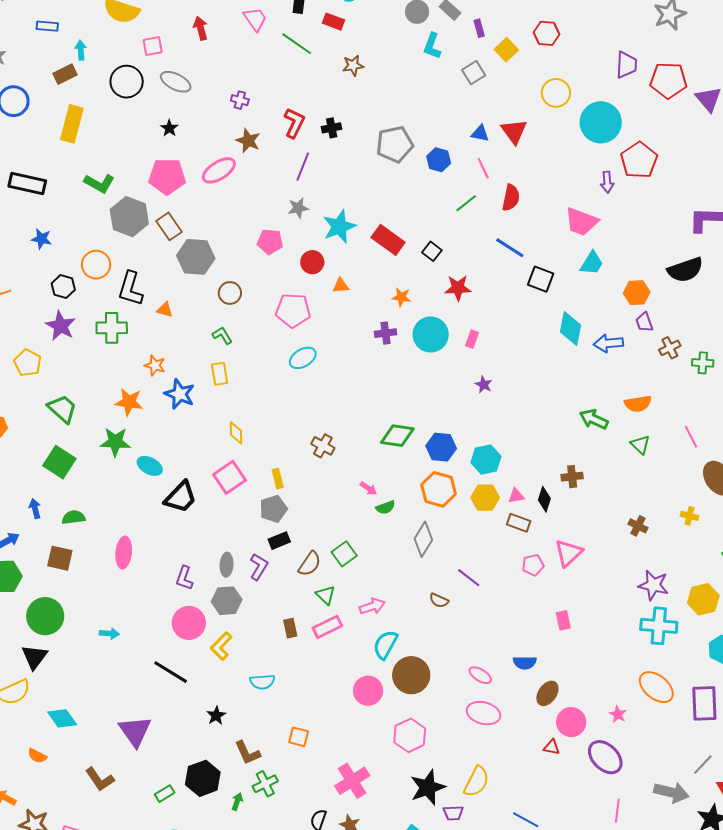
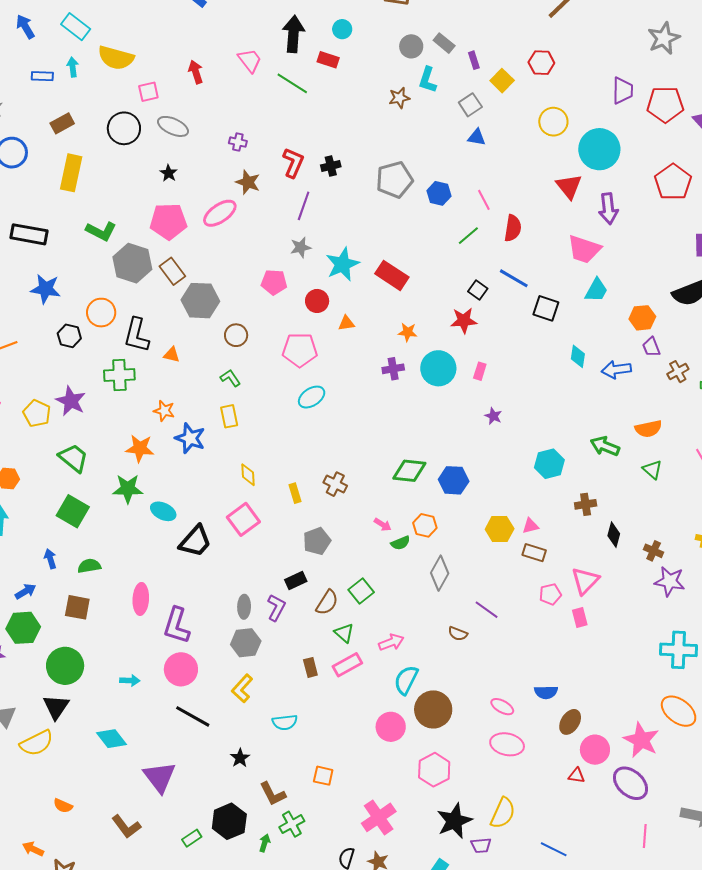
cyan arrow: (81, 50) -> (73, 67), moved
brown star: (353, 66) -> (399, 98), moved
red triangle: (514, 131) -> (569, 186), moved
blue triangle: (480, 133) -> (477, 137), moved
red pentagon: (639, 160) -> (673, 182), moved
purple arrow: (607, 182) -> (608, 209), size x1.4
blue star: (41, 239) -> (46, 289), size x1.4
black square: (432, 251) -> (478, 290), moved
purple star: (61, 326) -> (71, 401), moved
cyan diamond: (571, 328) -> (578, 356), size x0.7
cyan hexagon: (486, 460) -> (549, 464), moved
yellow rectangle: (278, 479) -> (295, 493), moved
orange hexagon: (439, 489) -> (425, 525), moved, size x0.7
black diamond: (544, 499) -> (614, 535), moved
gray pentagon: (273, 509) -> (317, 541), moved
purple L-shape: (184, 578) -> (177, 626), moved, size x1.5
purple star: (653, 585) -> (670, 581), moved
pink rectangle: (563, 620) -> (580, 617), moved
pink circle: (189, 623) -> (181, 669), moved
pink star: (618, 714) -> (641, 740), size x2.0
cyan diamond: (62, 718) -> (111, 739), moved

